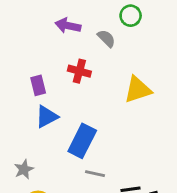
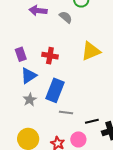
red cross: (79, 71) -> (50, 56), moved
gray star: (24, 169) -> (30, 100), moved

